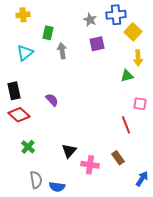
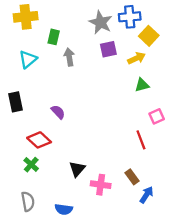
yellow cross: (23, 15) -> (26, 17), size x1.5
gray star: (90, 20) -> (101, 22), size x1.5
yellow arrow: (138, 58) -> (136, 58), moved, turned -112
pink square: (140, 104) -> (157, 116), turned -32
red diamond: (19, 115) -> (39, 140), moved
blue arrow: (142, 179) -> (147, 195), moved
gray semicircle: (36, 180) -> (28, 201), moved

